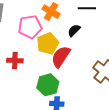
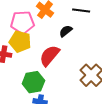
yellow pentagon: (48, 43) -> (20, 42), moved, turned 30

